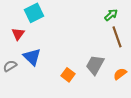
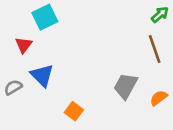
green arrow: (111, 15) -> (160, 15), moved
orange square: (68, 75) -> (74, 111), moved

